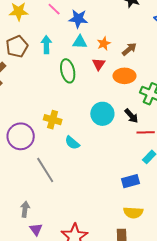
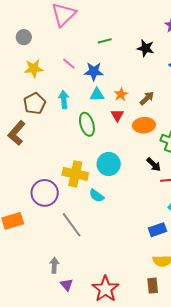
cyan circle: (102, 114) -> (109, 164), moved
yellow cross: (53, 120) -> (75, 174), size x1.4

